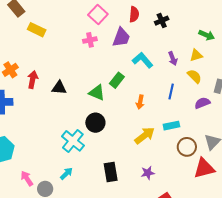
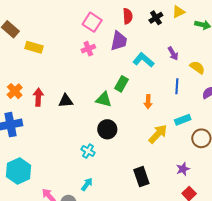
yellow triangle: (196, 55) -> (178, 12), moved
cyan cross: (73, 141) -> (88, 151), size x0.6
black rectangle: (111, 172) -> (141, 177), moved
purple star: (148, 173) -> (183, 169), moved

